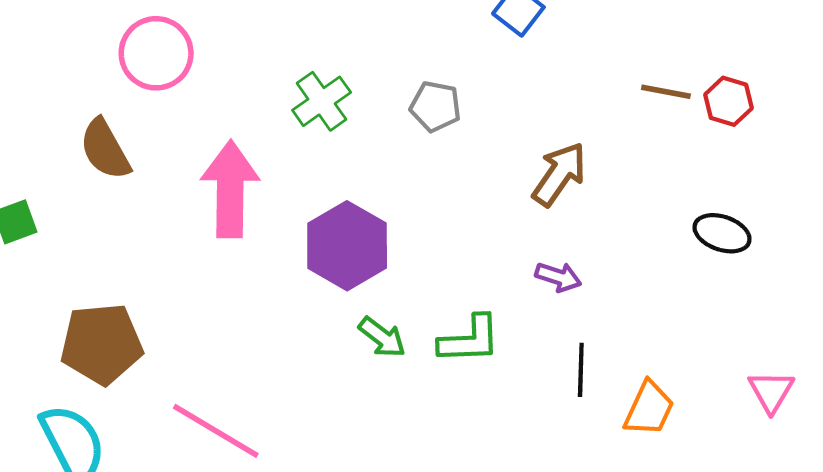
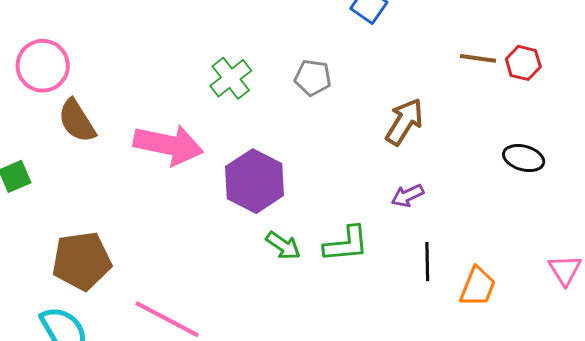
pink circle: (156, 53) -> (43, 66), moved
pink arrow: (230, 189) -> (168, 145), turned 104
purple arrow: (558, 277) -> (408, 196), turned 140

